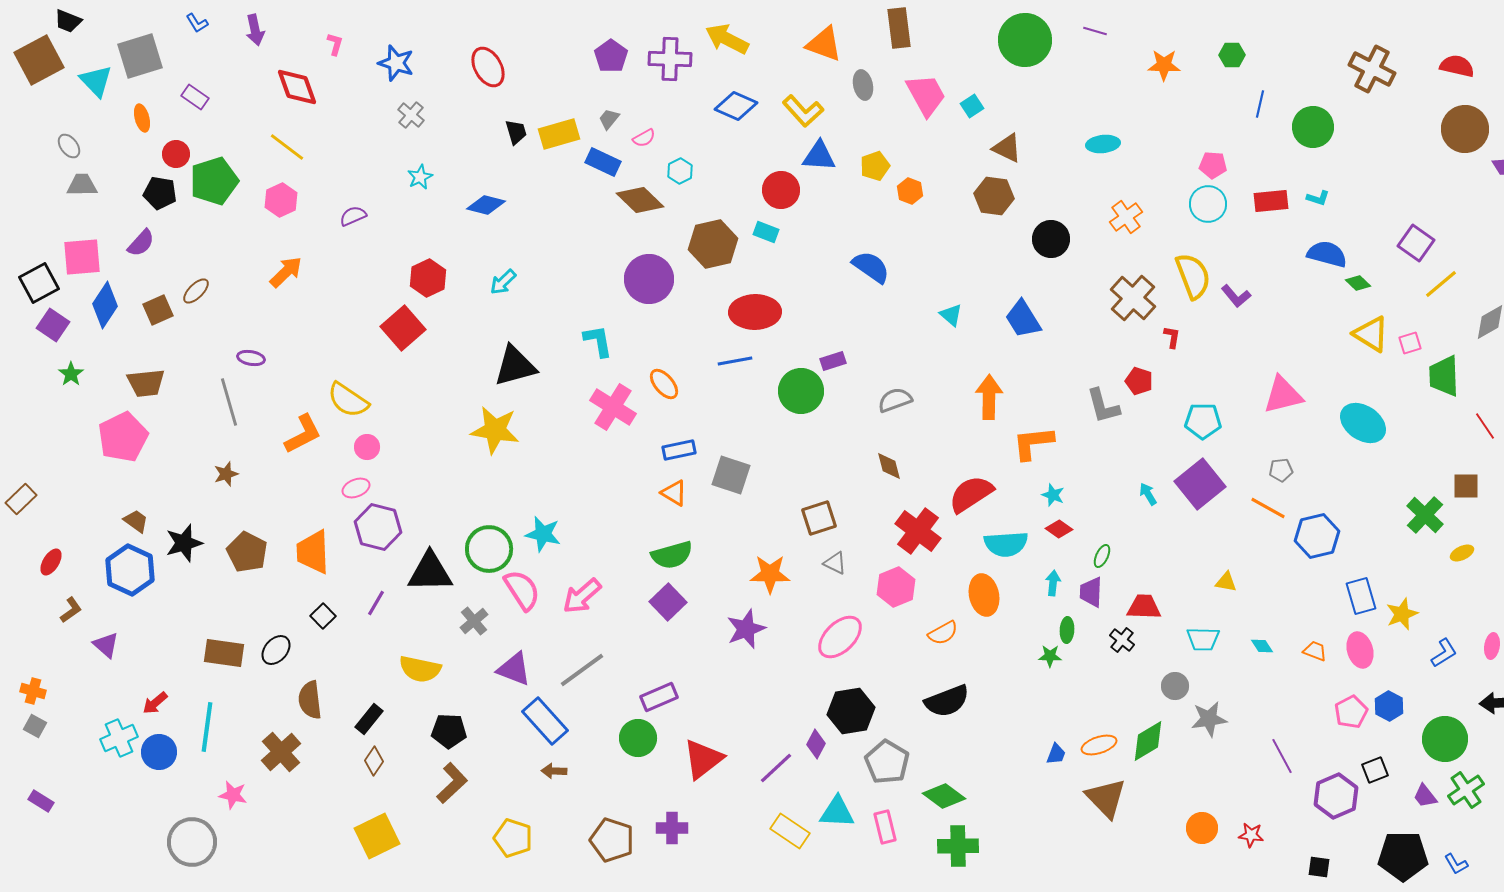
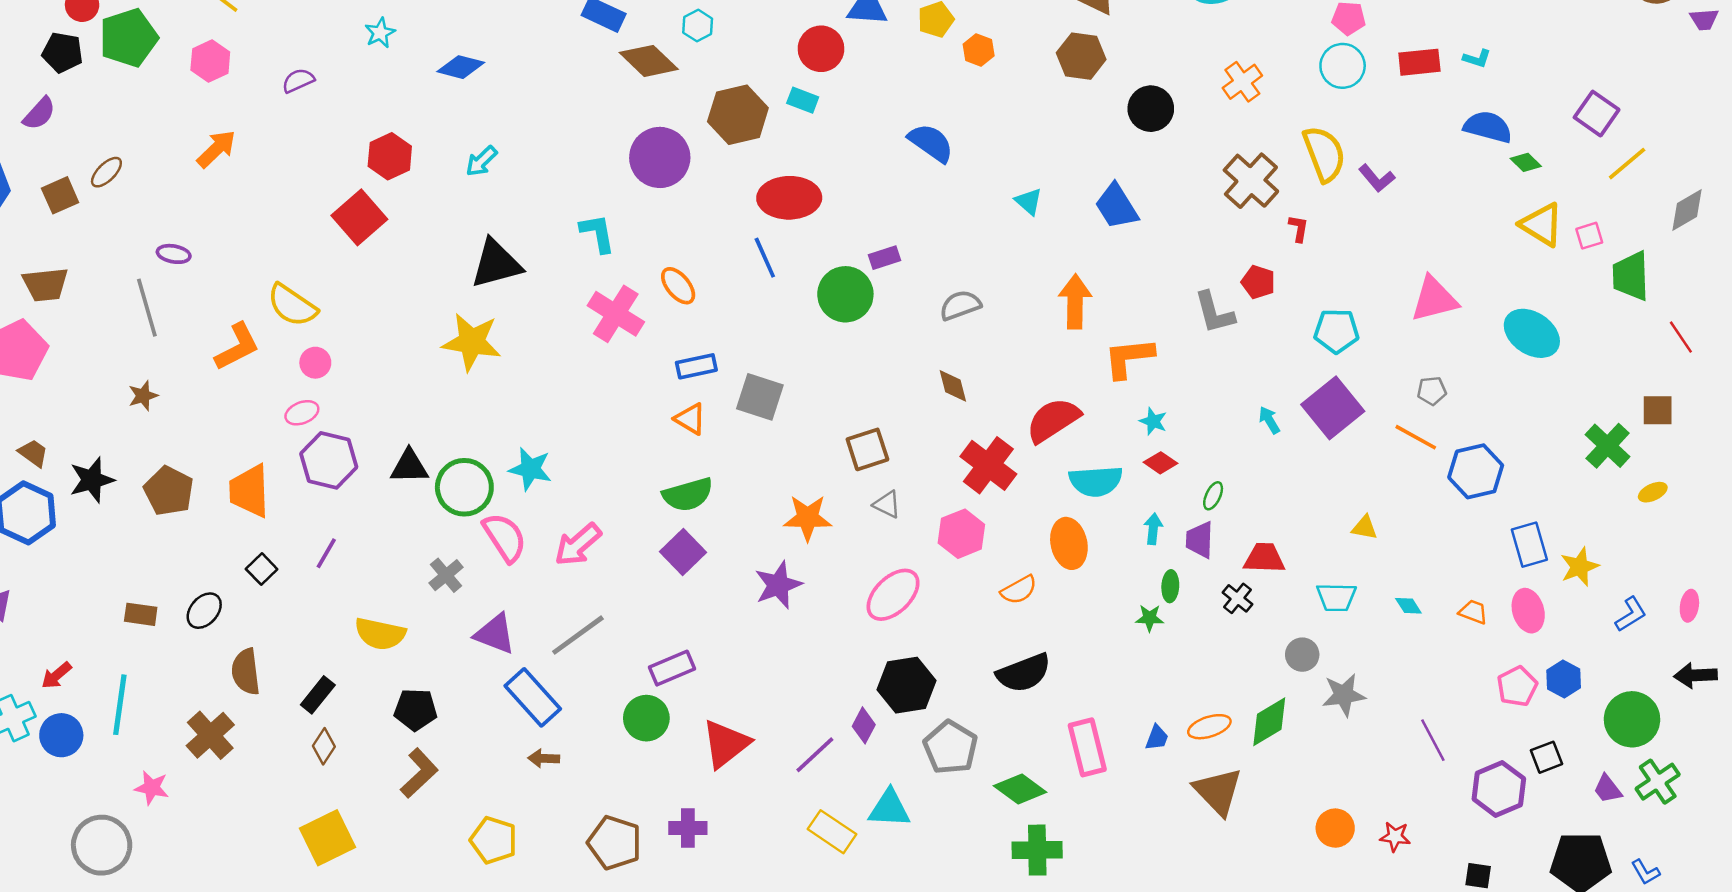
blue line: (735, 361) -> (765, 258), turned 76
black triangle: (430, 572) -> (409, 466), moved, size x0.7
brown rectangle: (224, 653) -> (141, 614), size x0.7
pink rectangle: (885, 827) -> (1087, 747), moved, size x1.4

